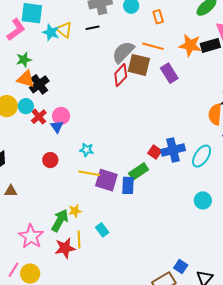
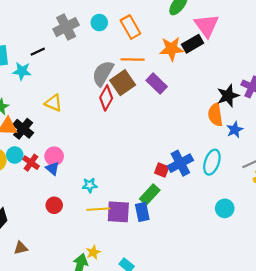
orange rectangle: (158, 17) -> (130, 27), size x1.5
black line: (93, 28) -> (38, 52), moved
yellow triangle: (64, 30) -> (53, 103), moved
brown square: (139, 65) -> (123, 83), turned -35

